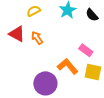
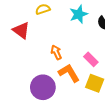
orange arrow: (37, 38) -> (56, 52), moved

